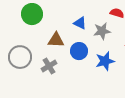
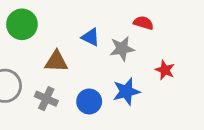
blue circle: (79, 51) -> (89, 101), moved
gray cross: (49, 66) -> (46, 99), turned -35

